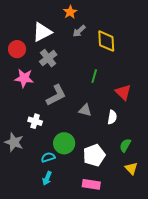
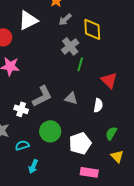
gray cross: (48, 58) -> (70, 46), moved
gray L-shape: (56, 95) -> (42, 96), moved
cyan semicircle: (48, 157) -> (22, 145), moved
pink rectangle: (91, 184) -> (89, 172), moved

